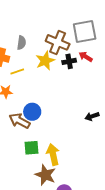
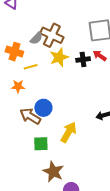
brown cross: (58, 42) -> (52, 35), moved
gray semicircle: (21, 43) -> (36, 38), turned 32
yellow arrow: (53, 154) -> (69, 132), moved, turned 40

